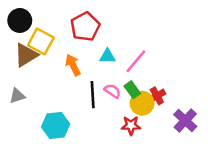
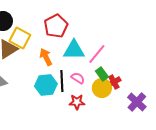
cyan triangle: (107, 56) -> (74, 50), size x1.6
green rectangle: (132, 90) -> (102, 74), moved
cyan hexagon: (56, 125) -> (46, 85), moved
red star: (131, 125) -> (77, 102), moved

